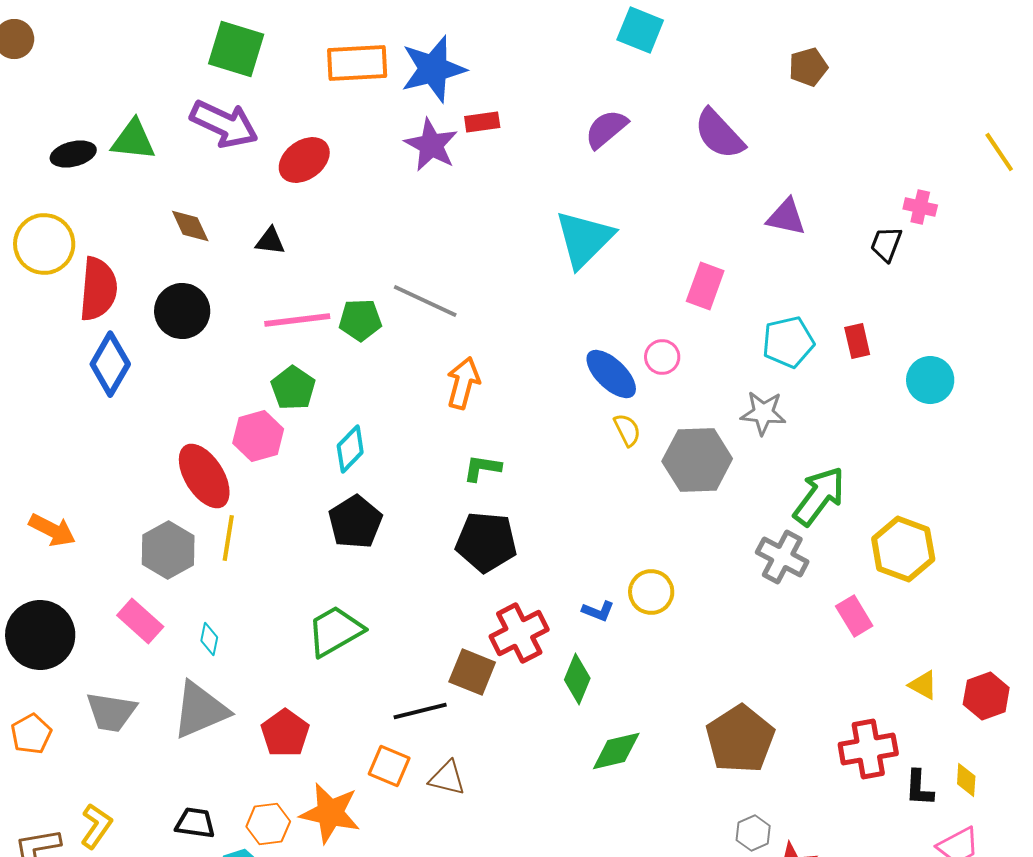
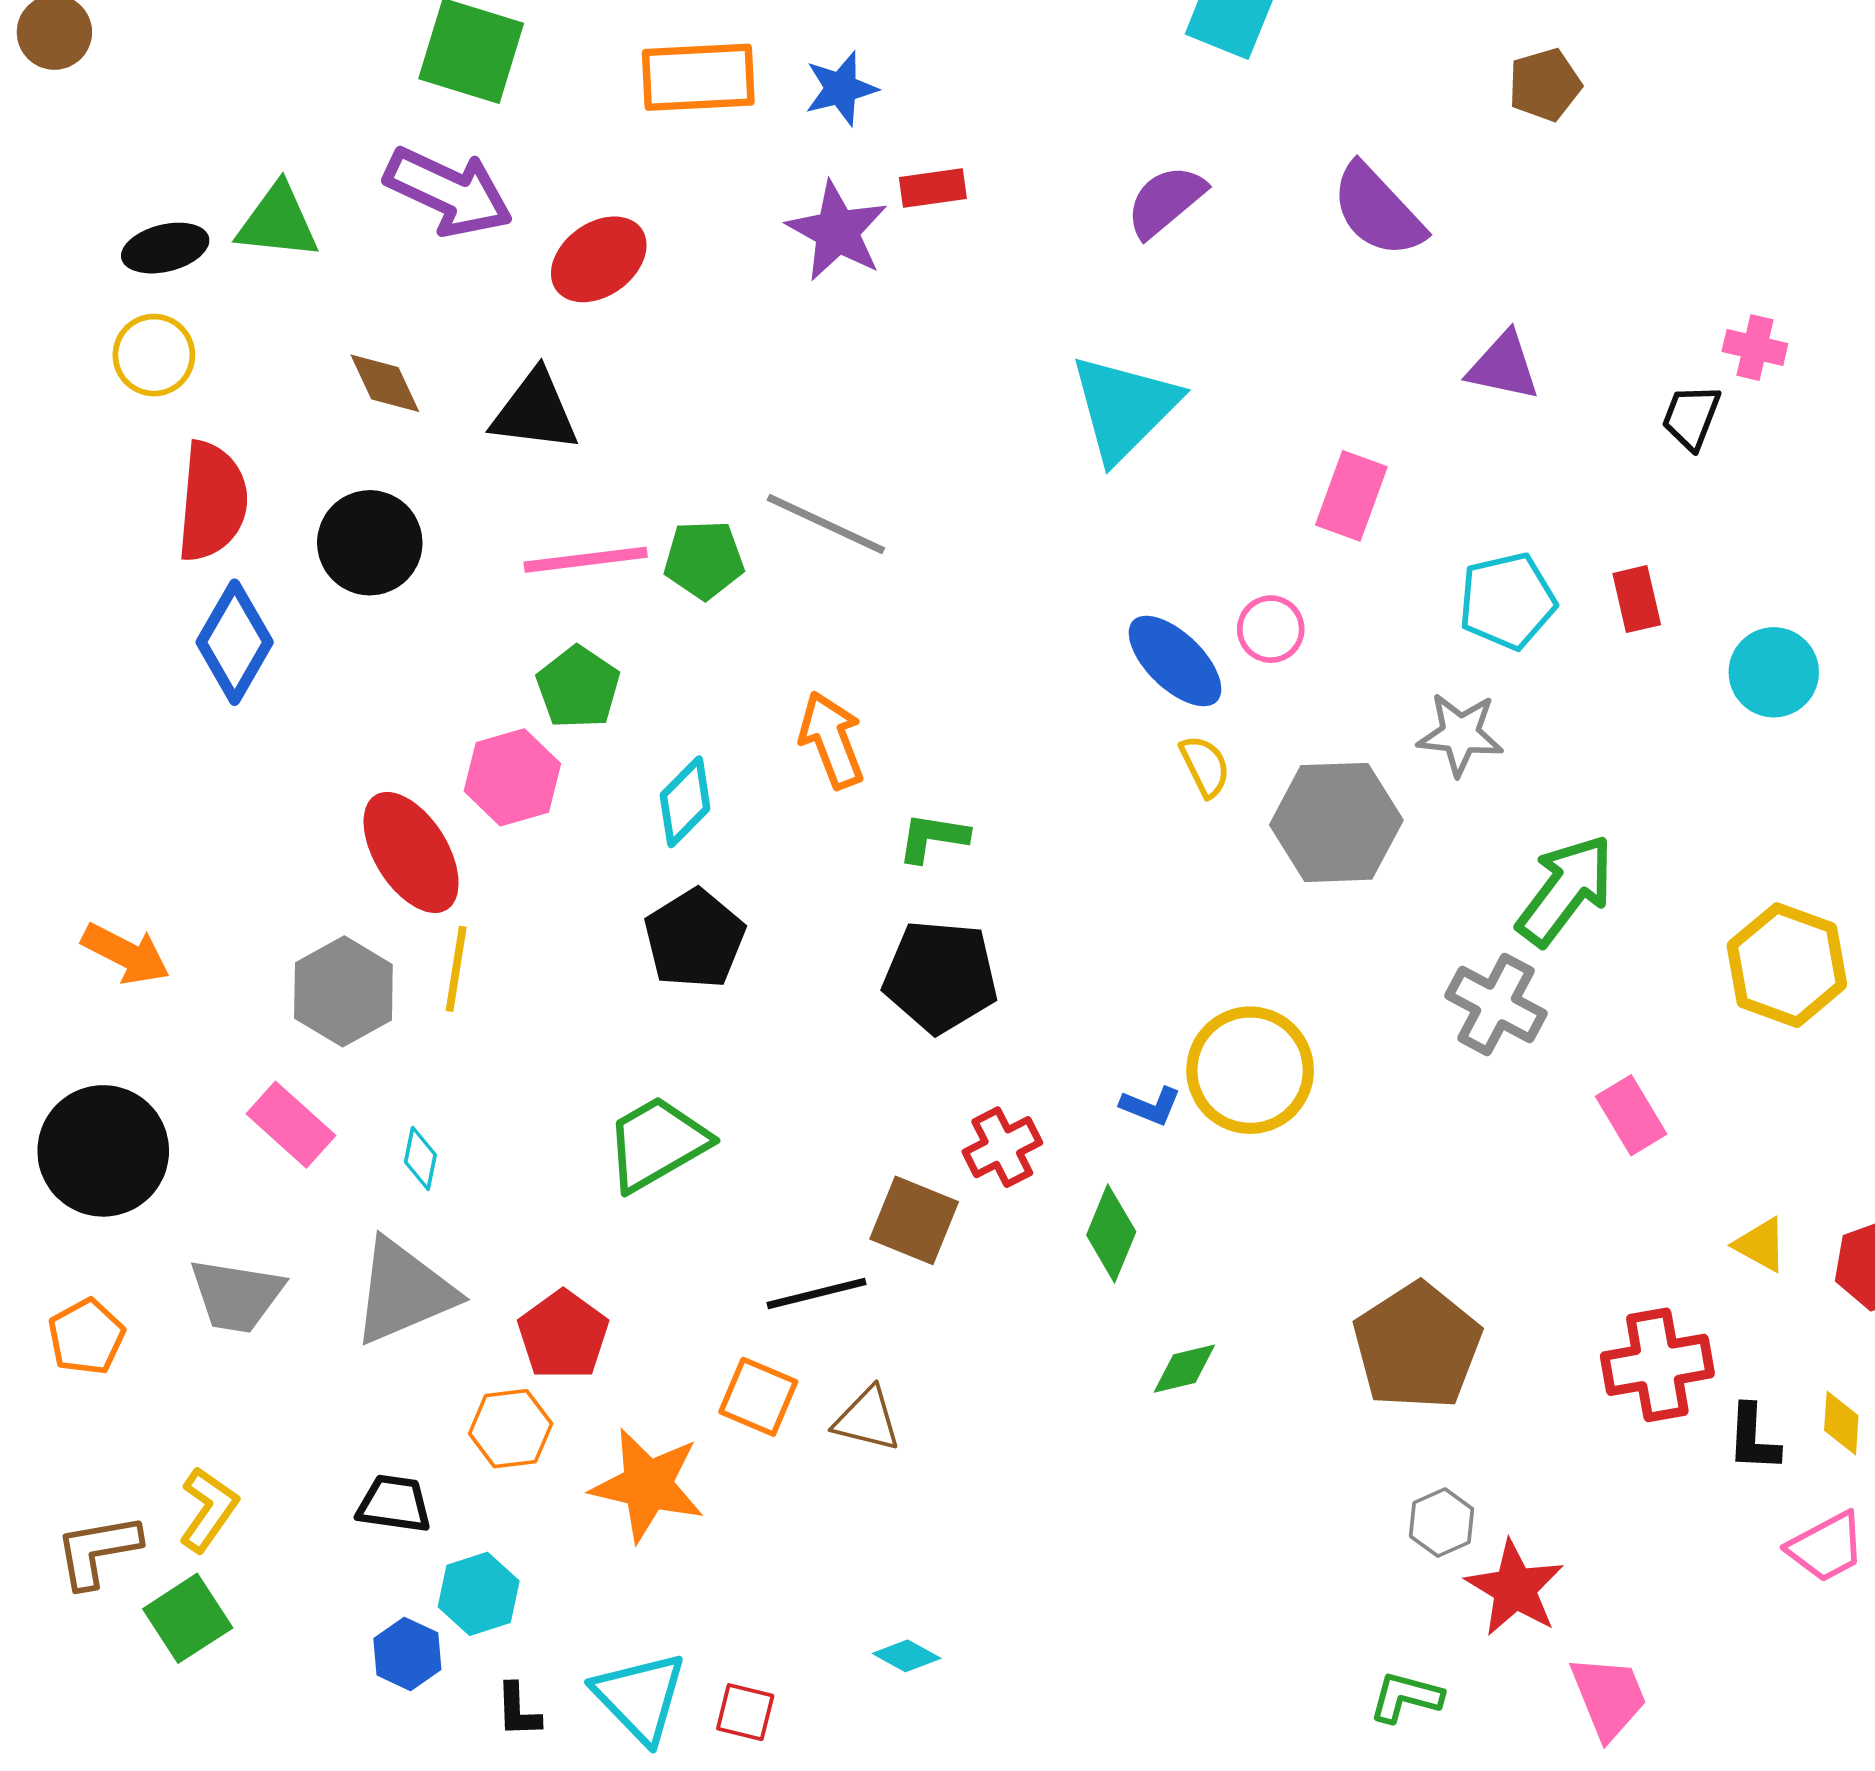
blue star: (433, 69) -> (841, 89), size x0.6
black triangle: (270, 241) -> (535, 411), size x1.6
yellow circle: (44, 244) -> (154, 355), moved, size x0.7
orange arrow: (463, 383) -> (832, 740), moved, turned -36
yellow hexagon: (903, 549) -> (1787, 965), moved
yellow circle: (651, 592) -> (1250, 1070), size x1.5
red cross: (519, 633) -> (1002, 1147), size x0.7
green diamond: (616, 751) -> (1184, 1369), size x0.7
orange hexagon: (268, 824) -> (511, 1429), moved

